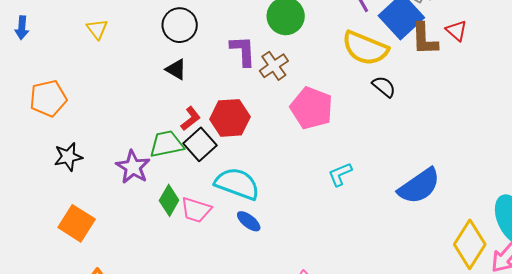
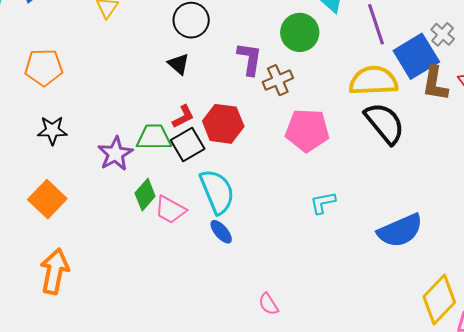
yellow semicircle: (365, 48) -> (373, 81), turned 144
black semicircle: (384, 87) -> (385, 123), size x1.8
pink pentagon: (311, 108) -> (307, 130), turned -30
cyan semicircle: (237, 184) -> (217, 192), turned 36

